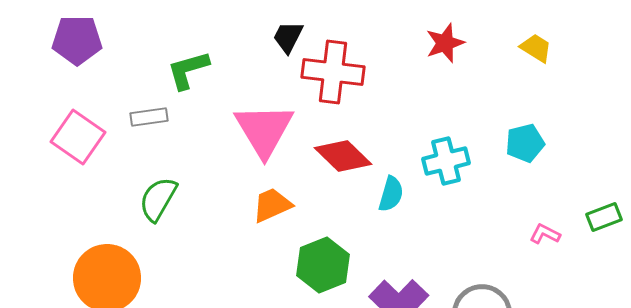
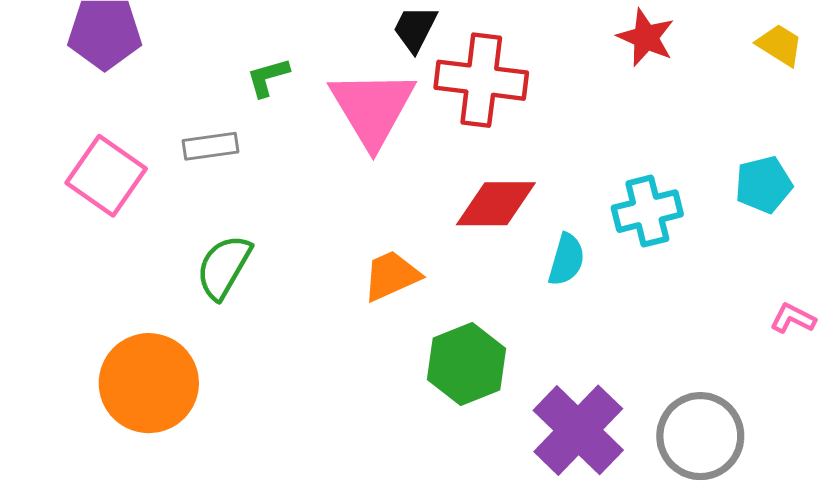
red star: (445, 43) -> (646, 37), turned -30
green L-shape: (188, 70) -> (268, 77), size x0.7
pink triangle: (264, 130) -> (372, 108), moved
red diamond: (343, 156) -> (496, 204), turned -44

